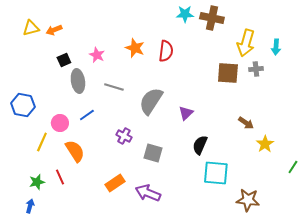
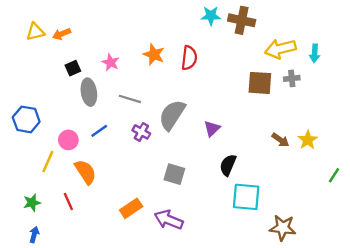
yellow arrow: (246, 43) -> (280, 49), turned 60
purple cross: (124, 136) -> (141, 132), moved
yellow star: (265, 144) -> (308, 140), moved
green line: (293, 167) -> (334, 175), moved
green star: (37, 182) -> (32, 203), moved

